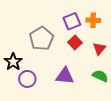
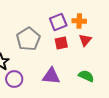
red square: (75, 43) -> (61, 43), turned 32
red triangle: (99, 49) -> (85, 40), moved

